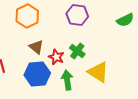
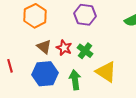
red star: (56, 57) -> (64, 48), moved

